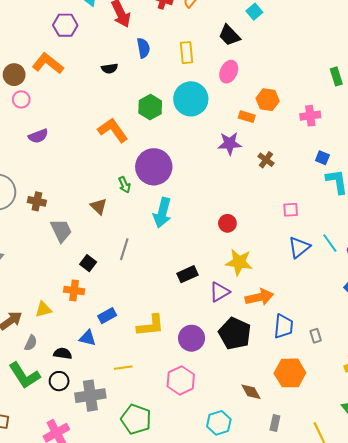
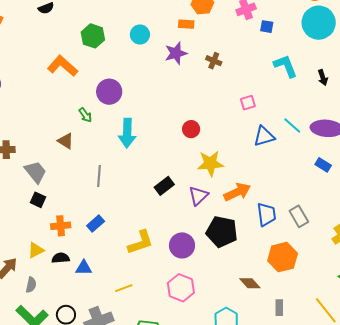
cyan circle: (191, 99) -> (140, 34), moved, size x0.6
blue square: (322, 158) -> (267, 27), moved
purple circle: (154, 167) -> (109, 92), size x0.7
blue triangle: (299, 247) -> (264, 136), turned 35
black square: (88, 263) -> (38, 200), moved
blue rectangle: (107, 316) -> (96, 224), moved
gray rectangle: (316, 336) -> (299, 216), size x1.5
black semicircle: (63, 353) -> (61, 258), moved

